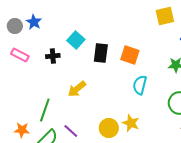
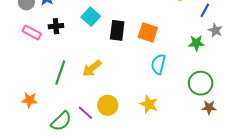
black cross: (53, 56) -> (56, 26), moved
green line: (45, 110) -> (60, 73), moved
yellow circle: (109, 128) -> (108, 105), moved
orange star: (22, 130) -> (30, 100), moved

